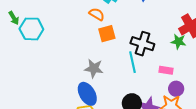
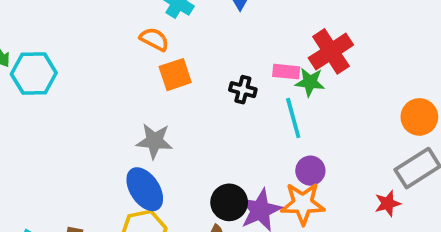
black cross: (142, 44) -> (243, 90), size x0.6
cyan line: (133, 62) -> (293, 118), moved
pink rectangle: (166, 70) -> (286, 72), moved

